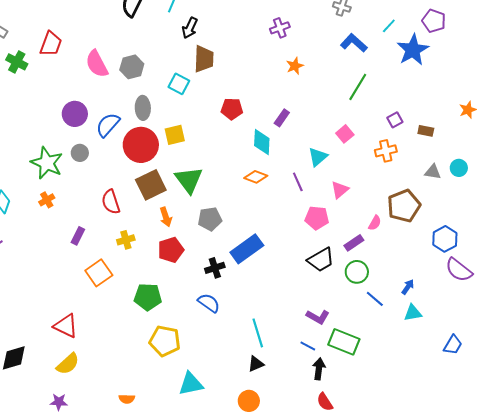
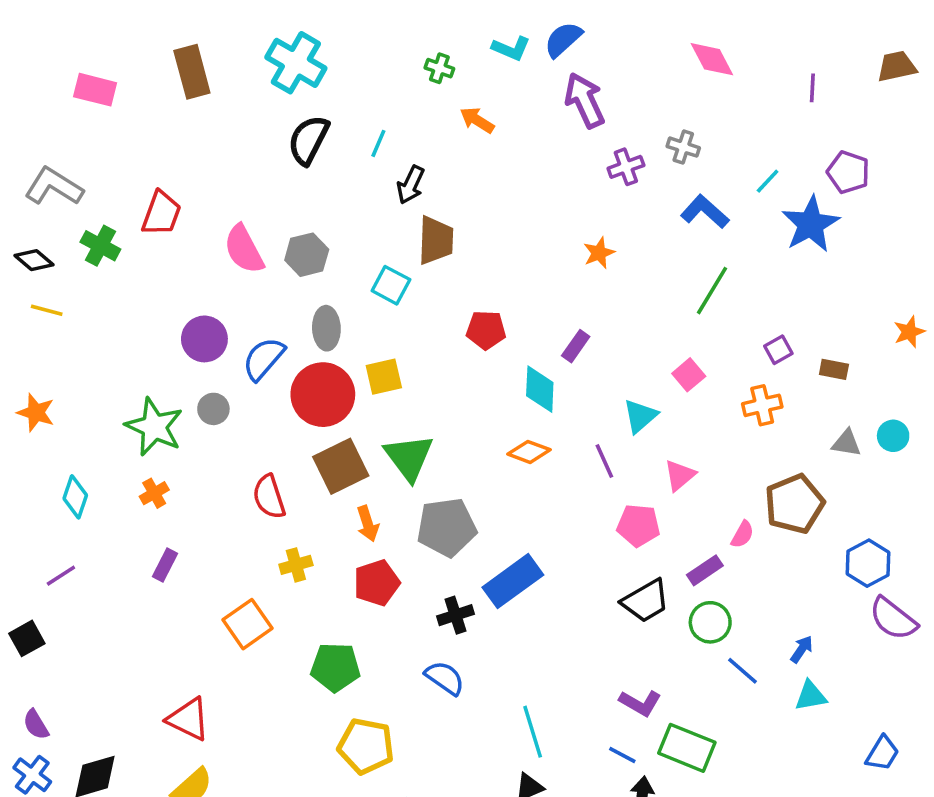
purple cross: (280, 28) -> (626, 167), moved
gray pentagon: (210, 219) -> (447, 527), size x1.4
purple rectangle: (78, 236) -> (165, 565), moved

